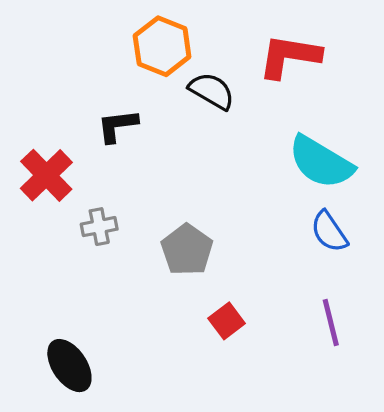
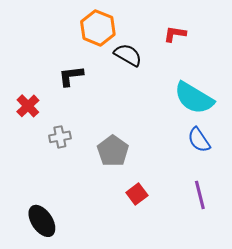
red L-shape: (289, 56) -> (175, 34), size x0.6
red cross: (46, 175) -> (28, 106), size x0.7

